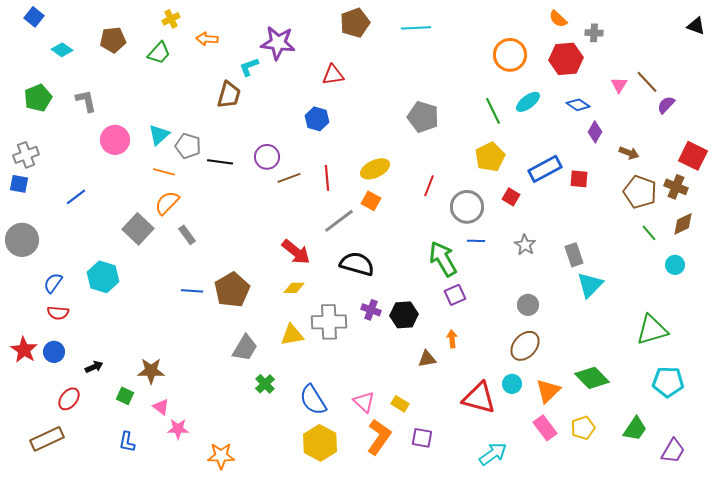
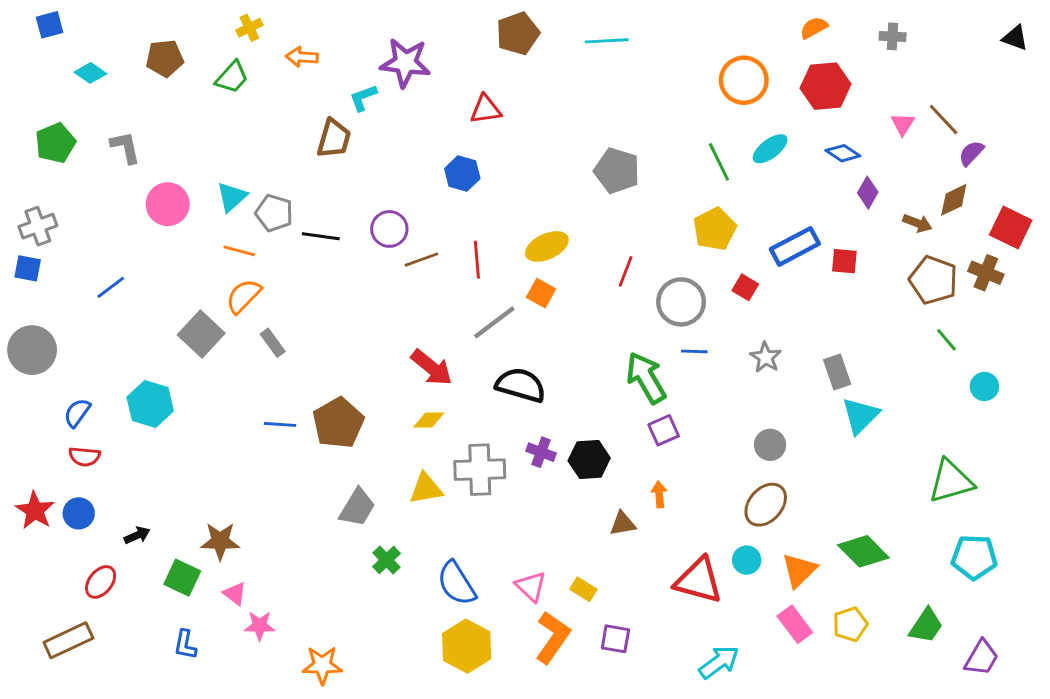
blue square: (34, 17) -> (50, 25), turned 36
orange semicircle: (558, 19) -> (814, 28), turned 108
gray cross: (594, 33) -> (893, 36), moved
brown diamond: (683, 224) -> (954, 200), moved
green square: (125, 396) -> (182, 578), size x1.4

